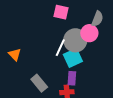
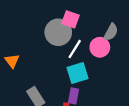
gray circle: (75, 40) -> (58, 32), moved
white line: (60, 48) -> (75, 49), moved

